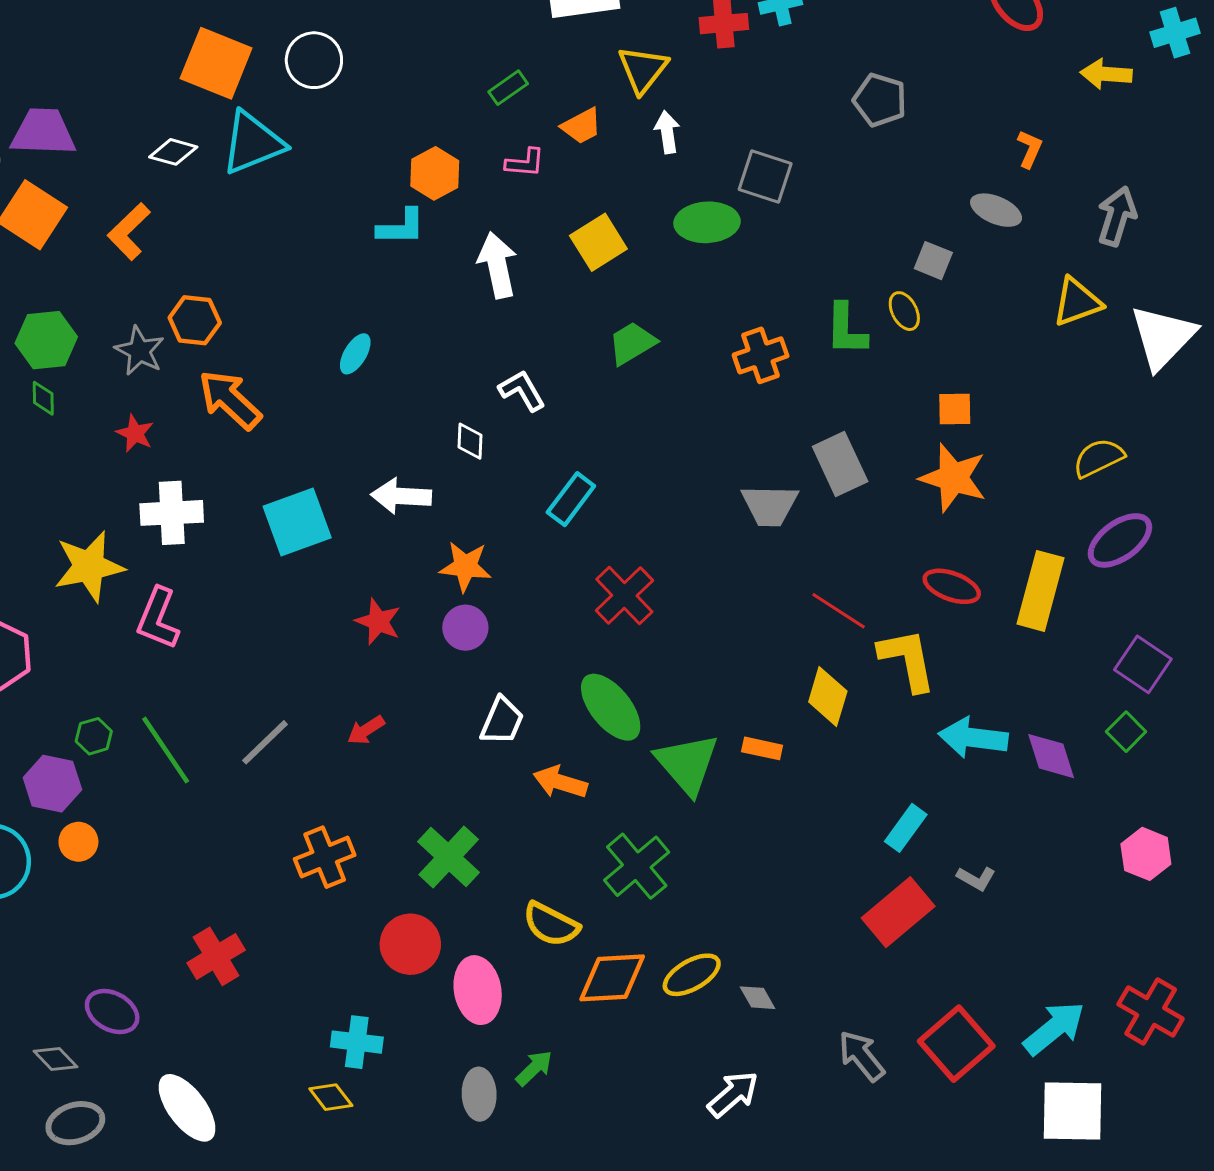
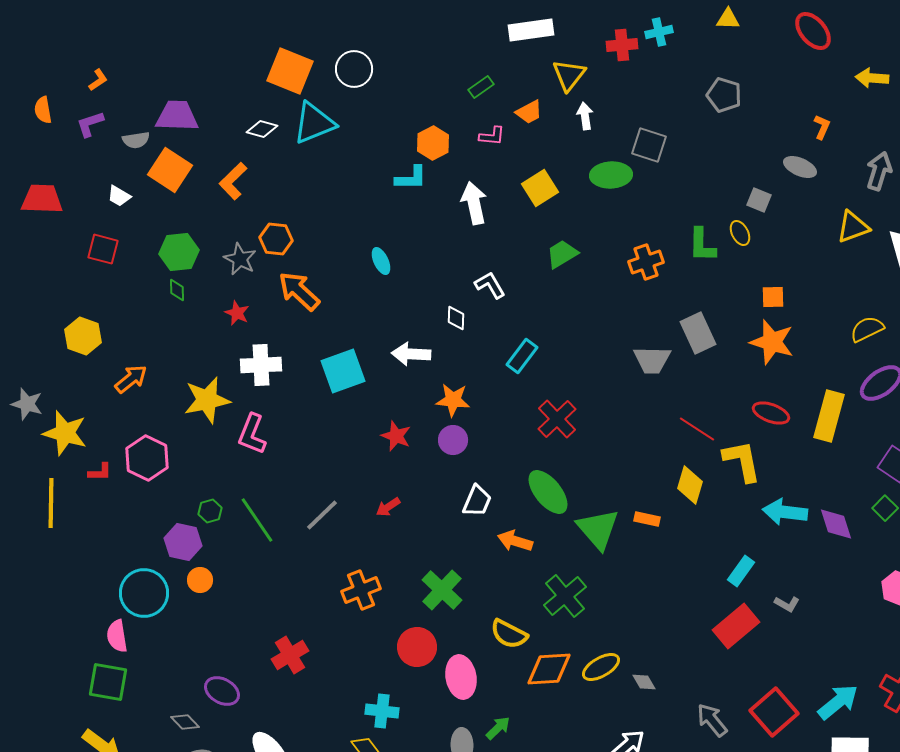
cyan ellipse: (355, 354) -> (381, 261), turned -56

